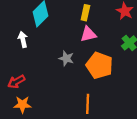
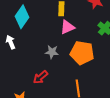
red arrow: (16, 82) -> (40, 77), moved

